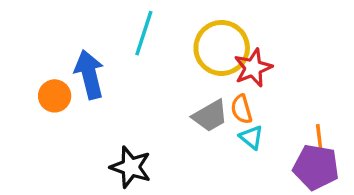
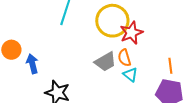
blue arrow: (89, 74) -> (32, 64), moved, size x0.7
orange line: (319, 137) -> (170, 66), moved

